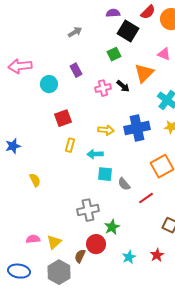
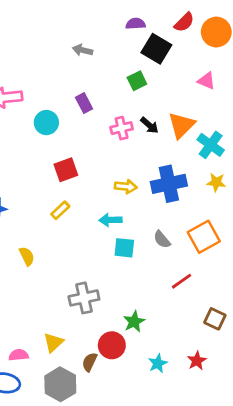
gray arrow: (75, 32) -> (83, 50), turned -136
orange triangle: (144, 73) -> (181, 125), moved
yellow rectangle: (70, 145) -> (60, 210), moved, turned 32
gray semicircle: (124, 184) -> (162, 239), moved
gray cross: (88, 210) -> (84, 298), moved
pink semicircle: (33, 239) -> (19, 355), moved

